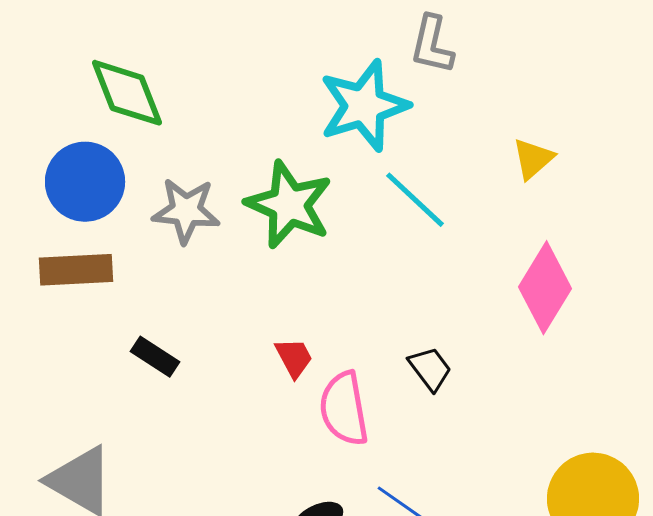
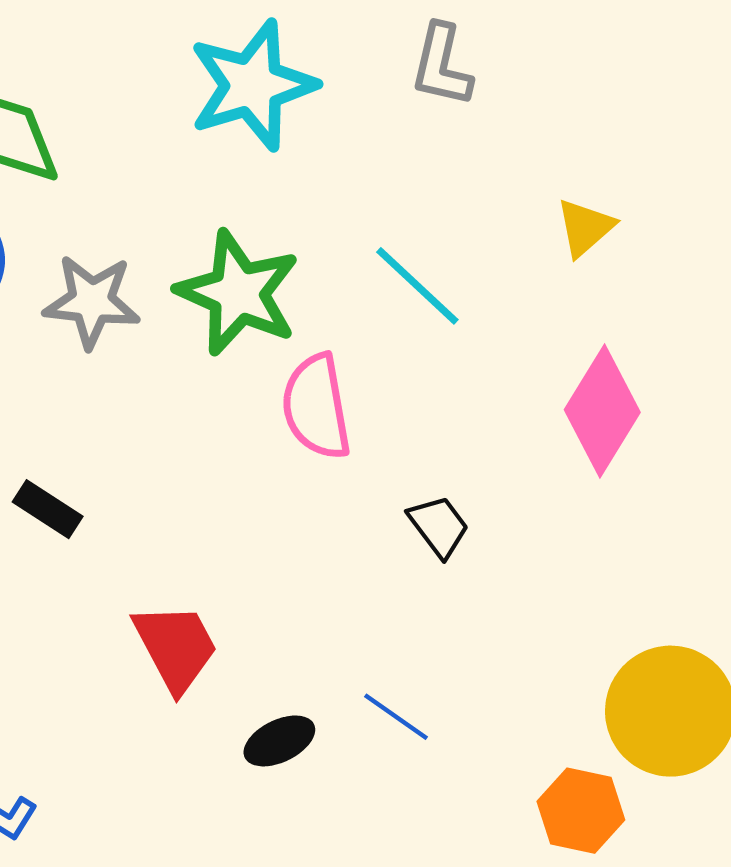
cyan star: (364, 106) -> (252, 85), moved
red trapezoid: (294, 358) -> (176, 647), moved, size x1.6
pink semicircle: (344, 409) -> (316, 407), moved

